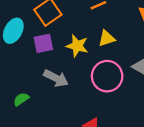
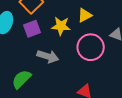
green semicircle: (21, 99) -> (21, 79), size x1.5

